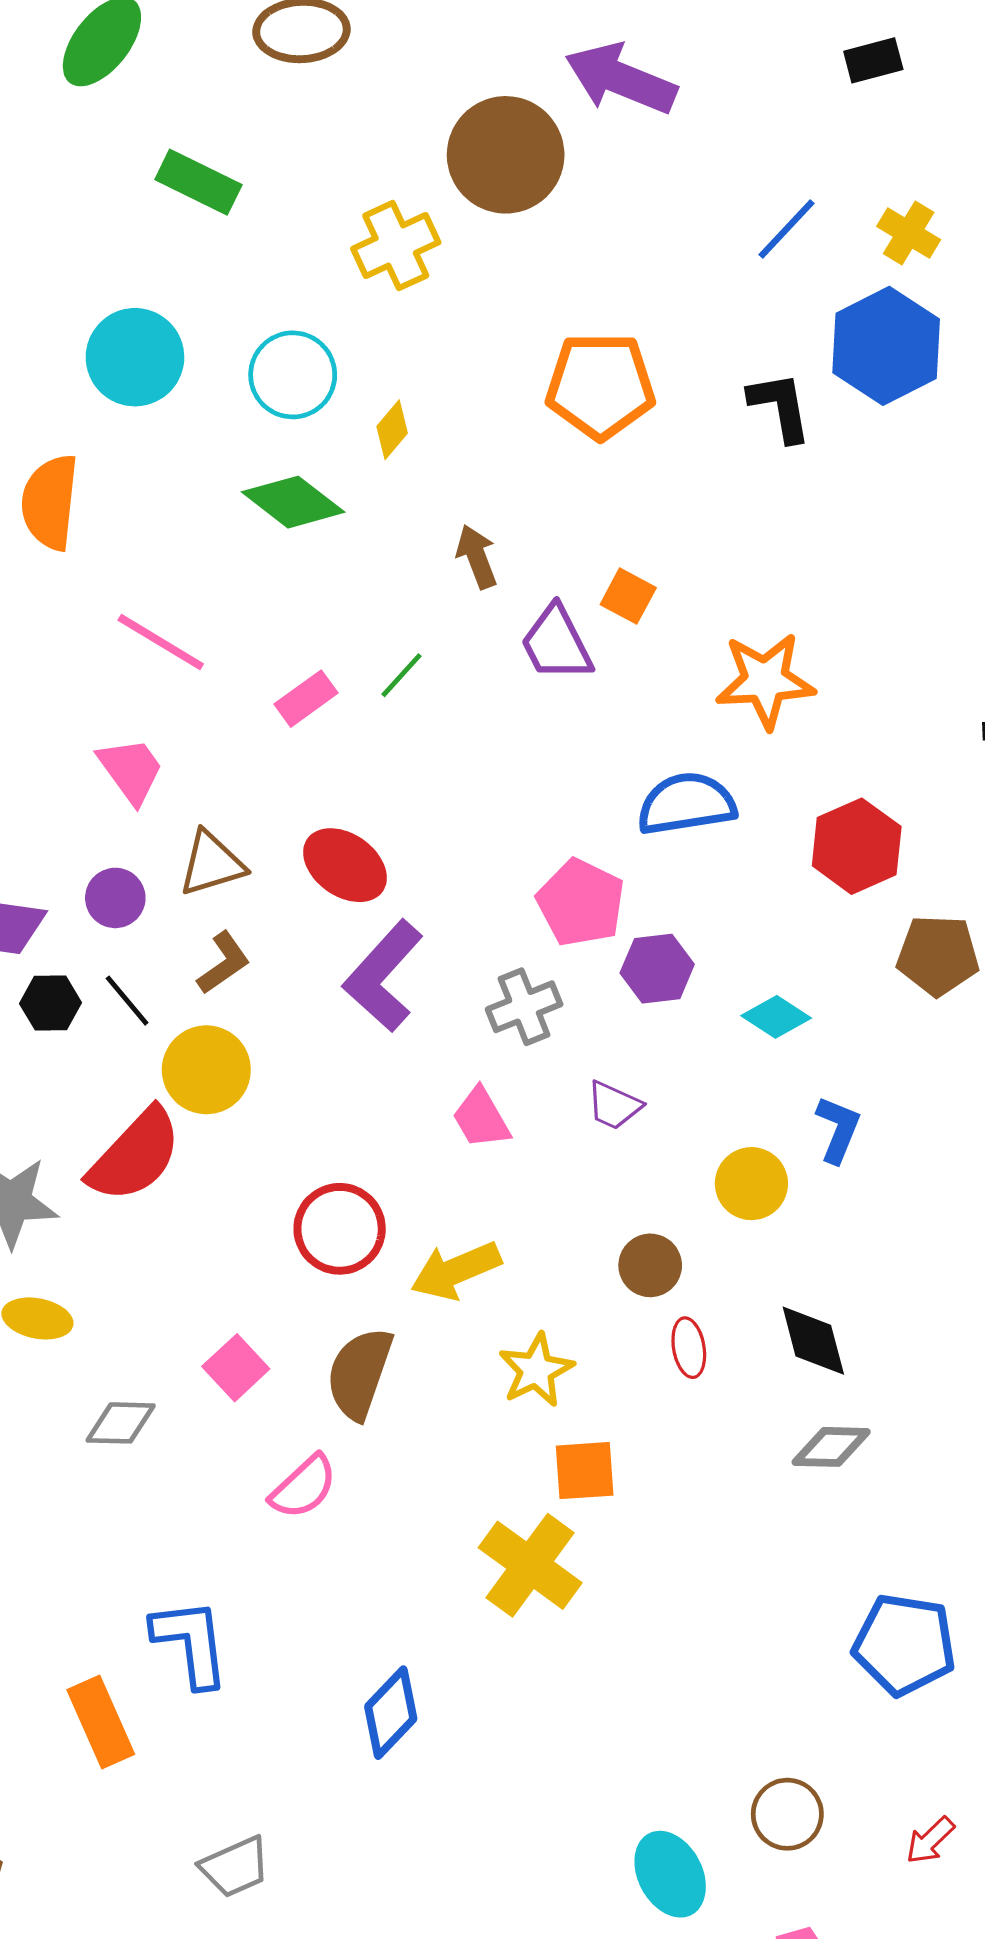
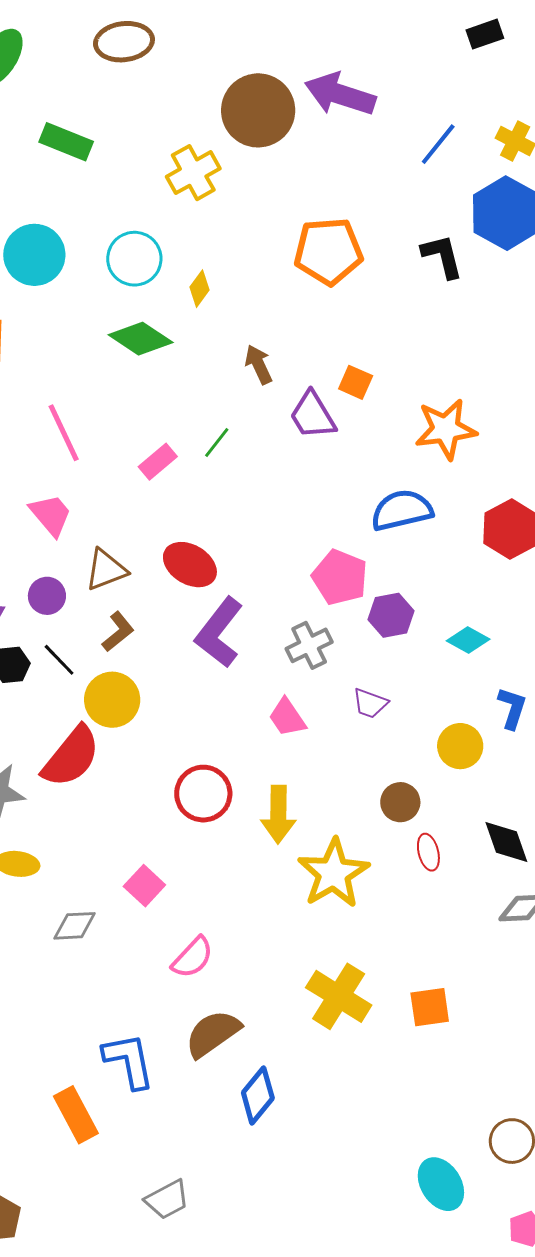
purple arrow: (621, 79) -> (340, 94), moved
pink line: (161, 642) -> (64, 433), turned 38
yellow arrow: (456, 1271) -> (278, 814), turned -62
yellow star: (536, 1370) -> (333, 873), size x1.5
brown semicircle: (359, 1373) -> (213, 1034), moved, turned 40
orange square: (585, 1471) -> (430, 1007), moved

